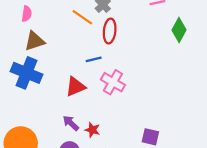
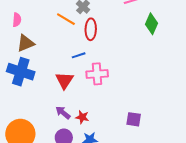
pink cross: (113, 82) -> (97, 74), turned -30
red triangle: (75, 87) -> (64, 80), turned -30

